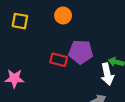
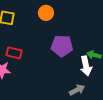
red rectangle: (59, 60) -> (14, 53), moved

